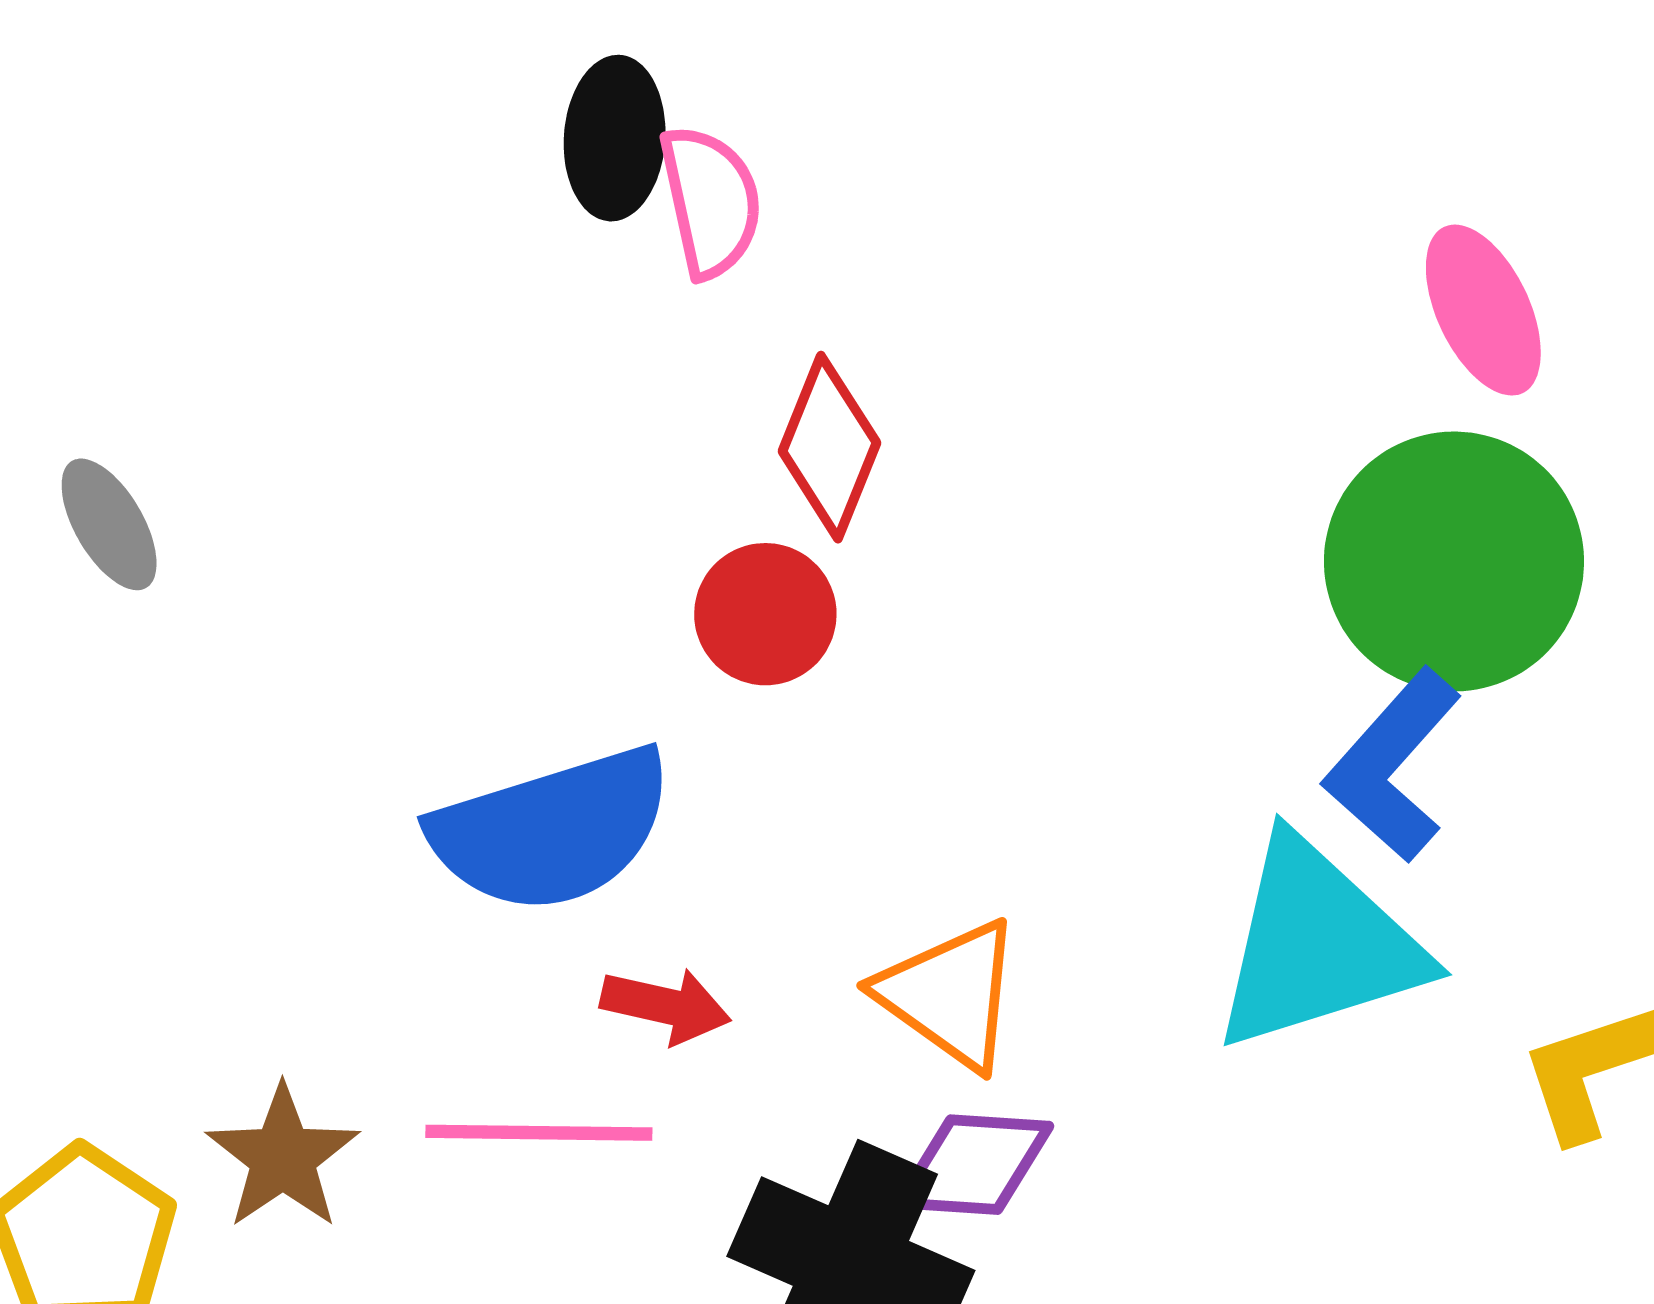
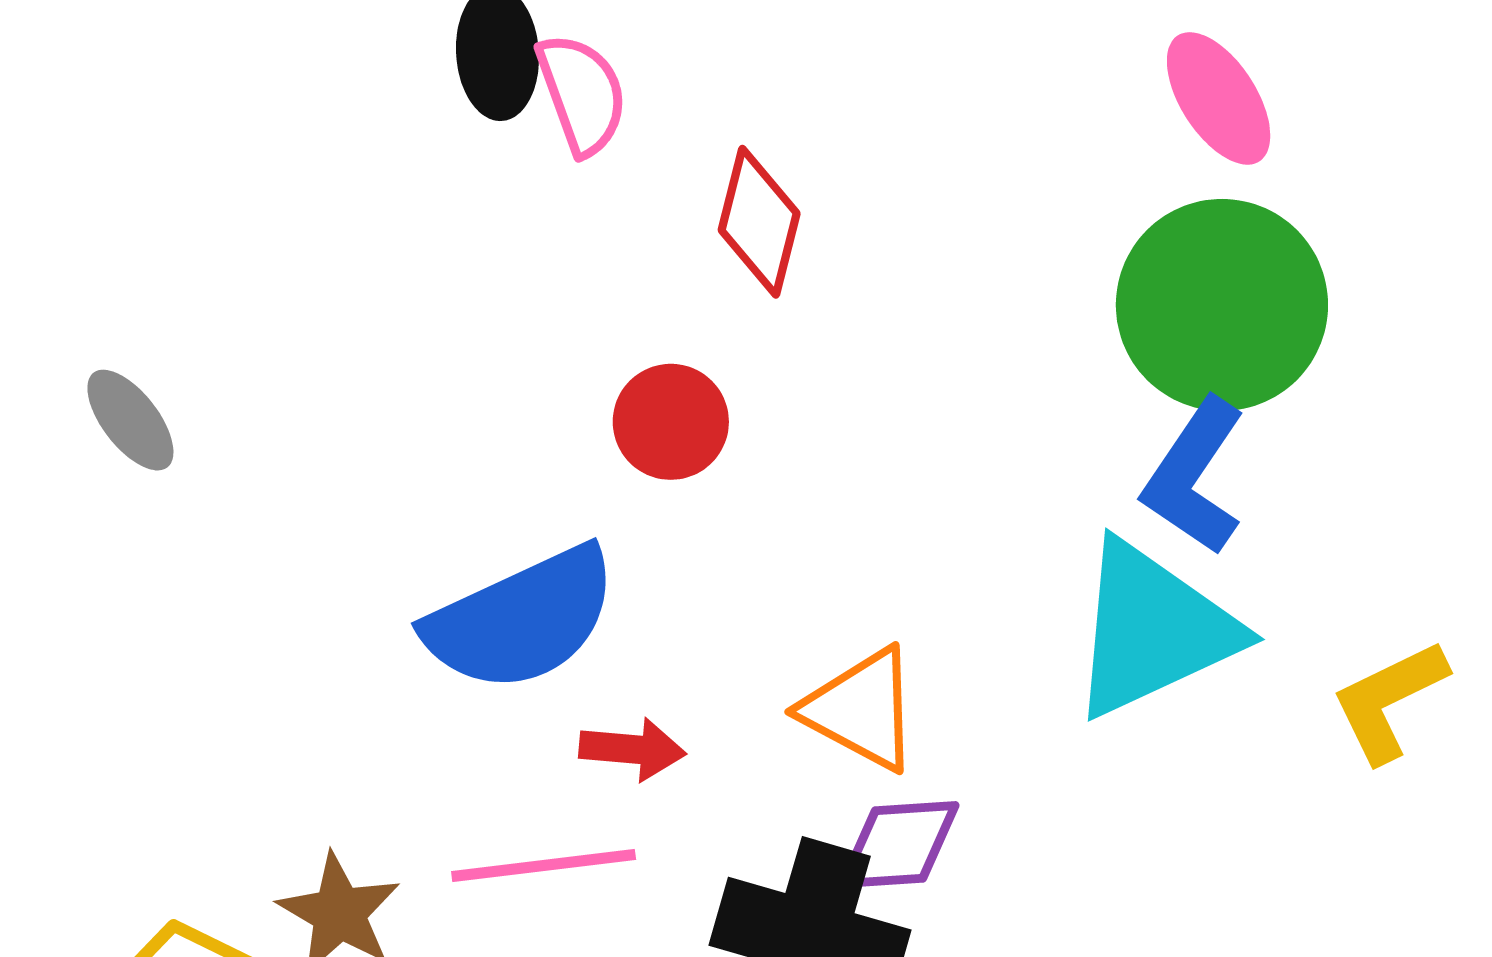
red diamond: (829, 447) -> (759, 222), moved

